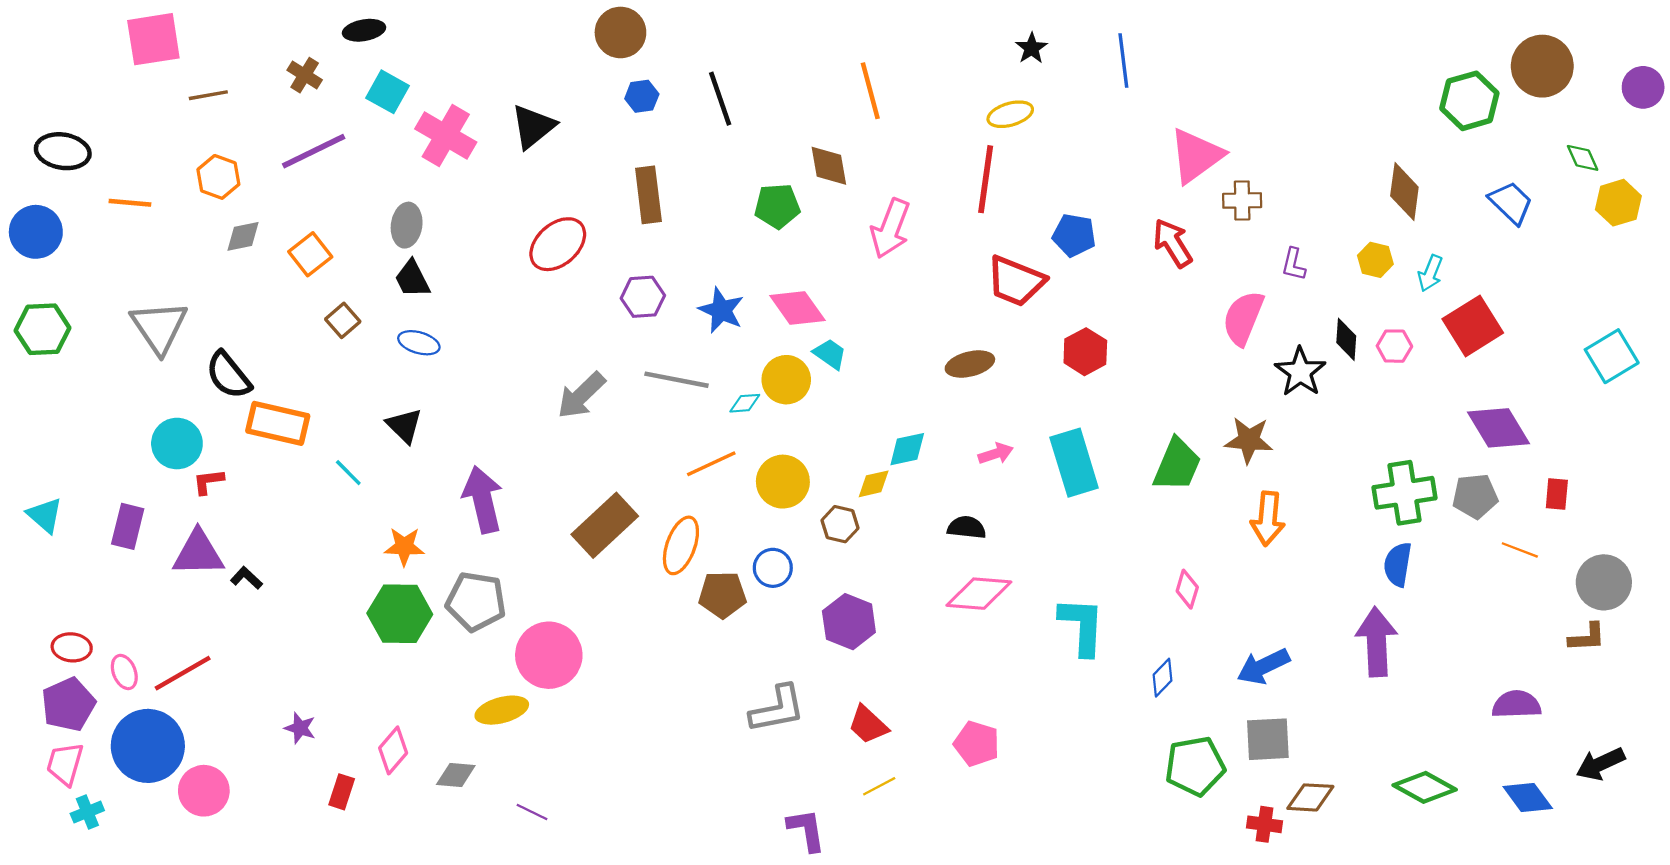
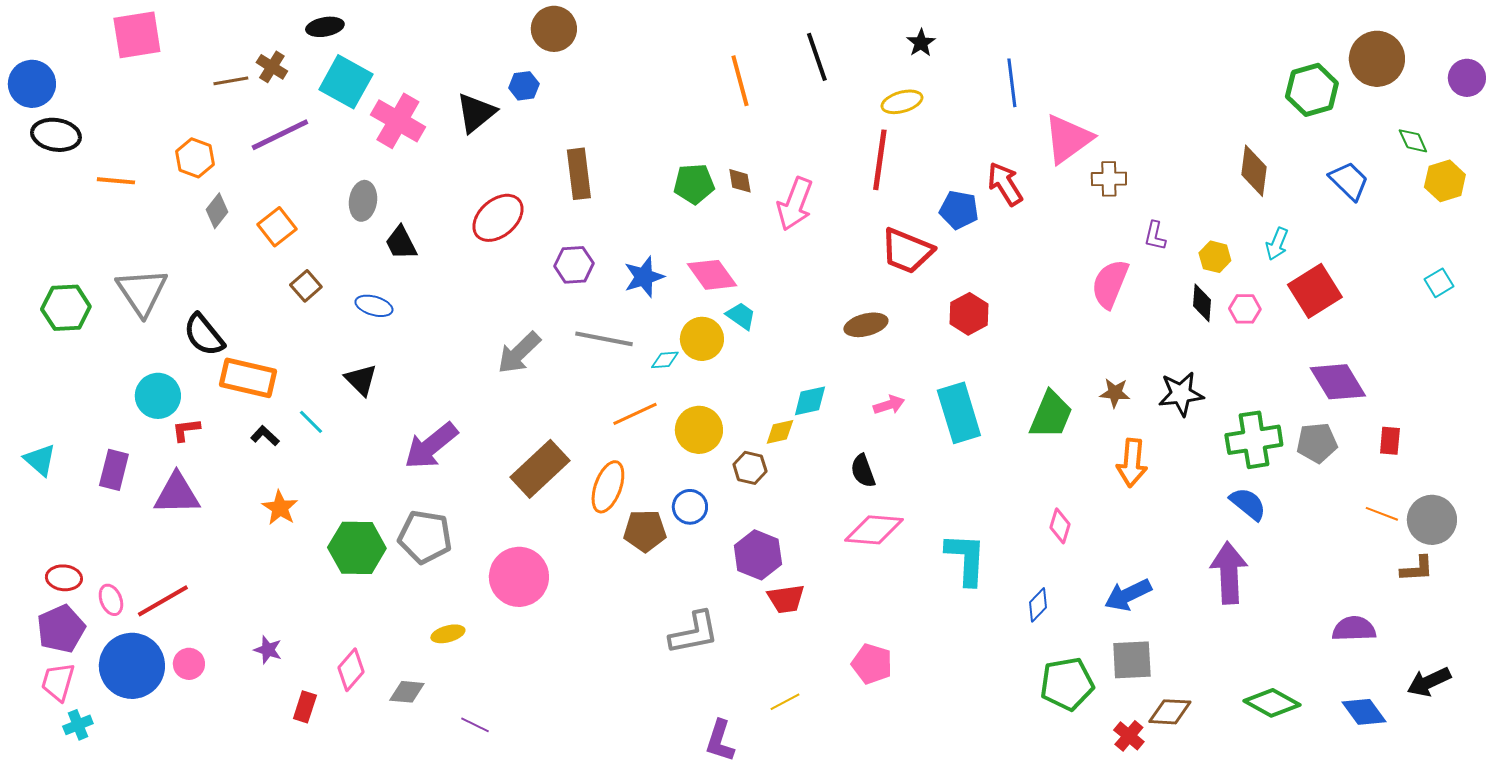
blue line: (1123, 60) -> (1012, 83), moved
orange line: (870, 91) -> (740, 81), moved
cyan square: (388, 92) -> (346, 82), size x1.4
brown line: (208, 95) -> (231, 81), moved
blue hexagon: (642, 96) -> (524, 86), moved
black line: (720, 99) -> (817, 57), moved
brown diamond: (829, 166) -> (740, 181), moved, size x0.7
blue circle: (36, 232) -> (32, 84), moved
gray diamond: (243, 236) -> (217, 211), turned -40
red arrow: (1173, 243) -> (1005, 184), moved
yellow hexagon: (1375, 260) -> (1215, 257), moved
black trapezoid: (412, 279) -> (401, 243), moved
blue star: (721, 310) -> (644, 277), turned 30
green hexagon: (43, 329) -> (66, 308), moved
cyan square: (1612, 356) -> (1439, 283), moved, size x0.6
black star: (1300, 372) -> (1181, 394), moved, turned 30
brown star: (1249, 440) -> (1115, 393), size x0.7
purple arrow: (483, 500) -> (431, 446), turned -116
black semicircle: (967, 528) -> (863, 471), turned -116
orange star: (404, 547) -> (280, 508), moved, turned 30
orange line: (1520, 550) -> (1382, 514), moved
blue semicircle: (1398, 564) -> (1248, 504), turned 120
black L-shape: (246, 578) -> (265, 436), moved
pink circle: (549, 655) -> (519, 577), moved
yellow ellipse: (502, 710) -> (448, 634), size x0.7
red trapezoid: (868, 725) -> (786, 599), moved, turned -51
pink circle: (204, 791) -> (189, 664), moved, size x0.7
red cross: (1264, 824) -> (1129, 736), turned 32
purple L-shape: (806, 830) -> (720, 741), turned -153

